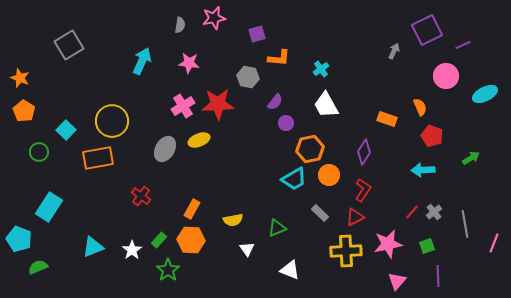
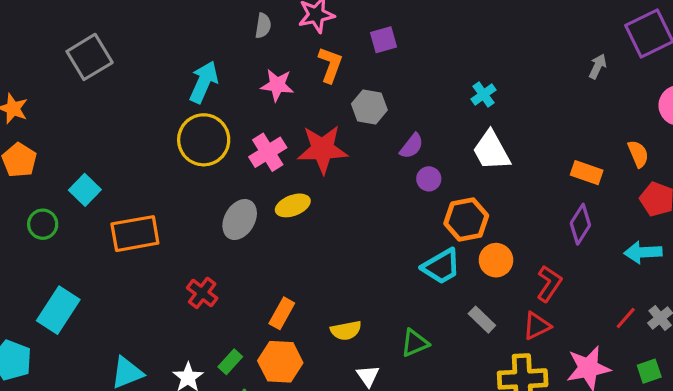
orange L-shape: (279, 58) -> (330, 65), moved, turned -75
yellow circle: (112, 121) -> (204, 140), moved
purple diamond: (364, 152) -> (580, 224), moved

